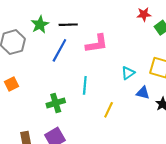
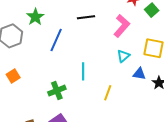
black line: (68, 25) -> (86, 17), moved
pink L-shape: (97, 44) -> (122, 26), moved, turned -35

